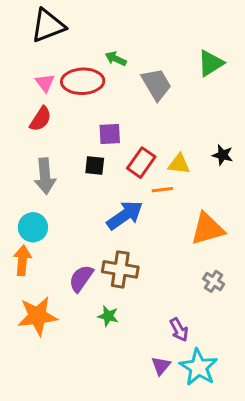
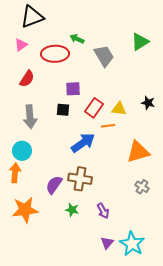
pink triangle: (45, 83) -> (21, 45), moved, turned 32
purple arrow: (179, 330) -> (103, 211), moved

